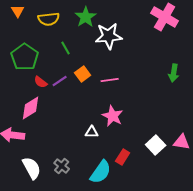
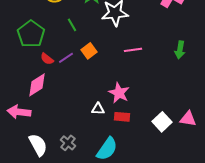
pink line: (110, 80) -> (133, 50), moved
red rectangle: (123, 157) -> (122, 117), moved, turned 63

